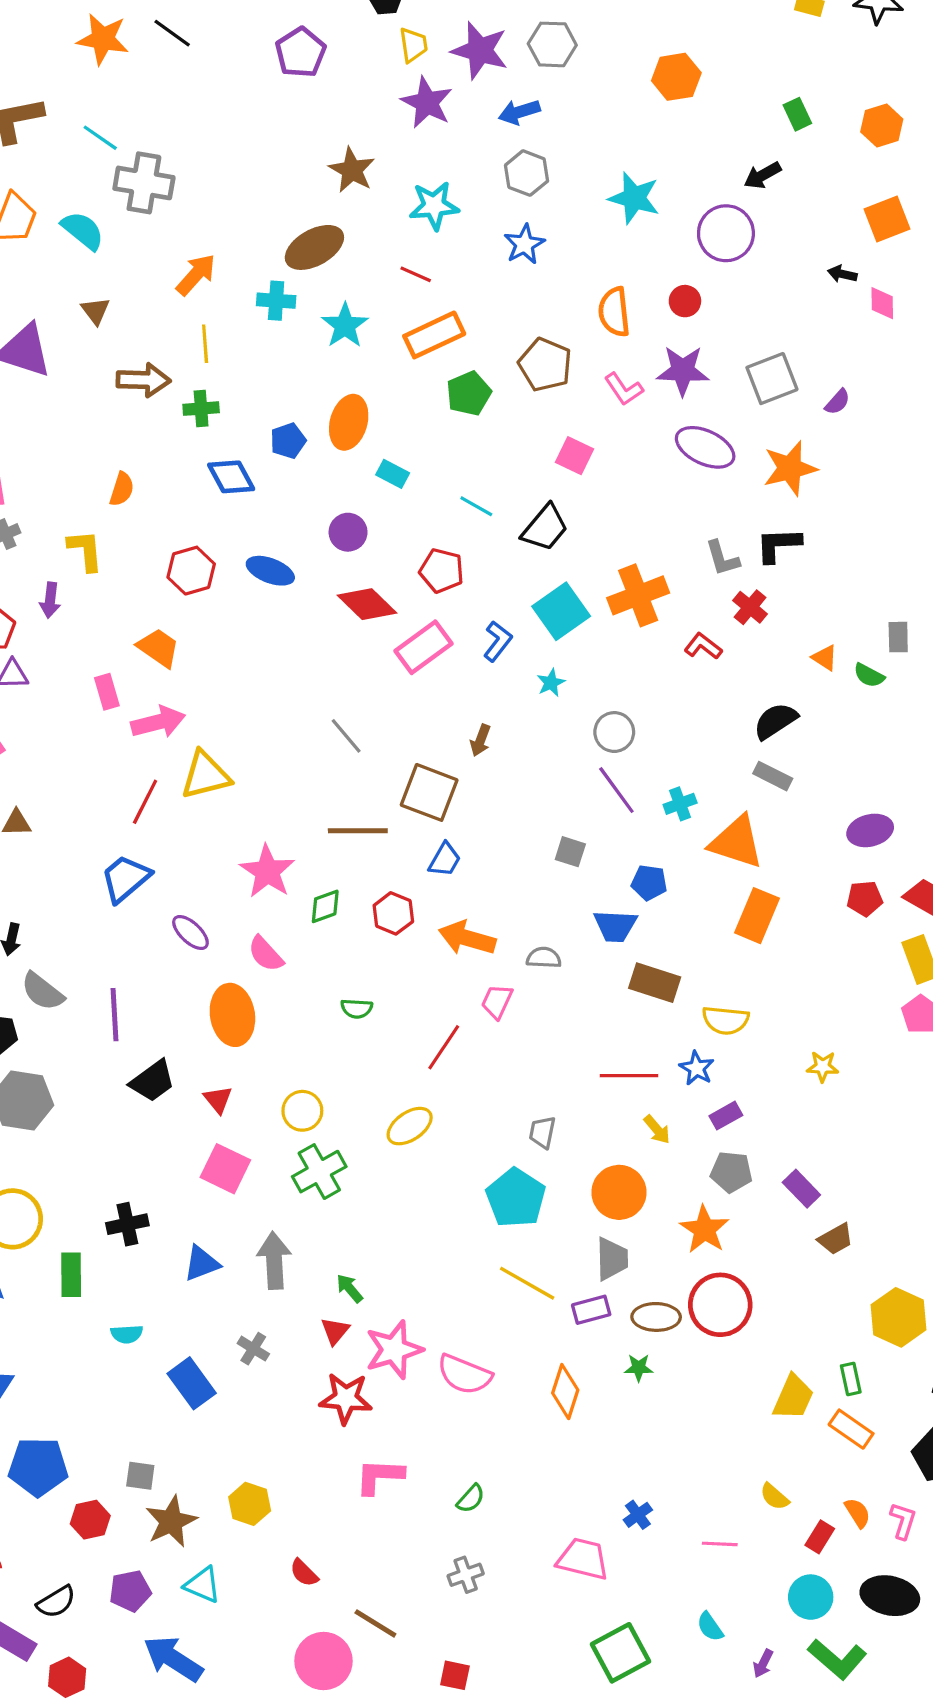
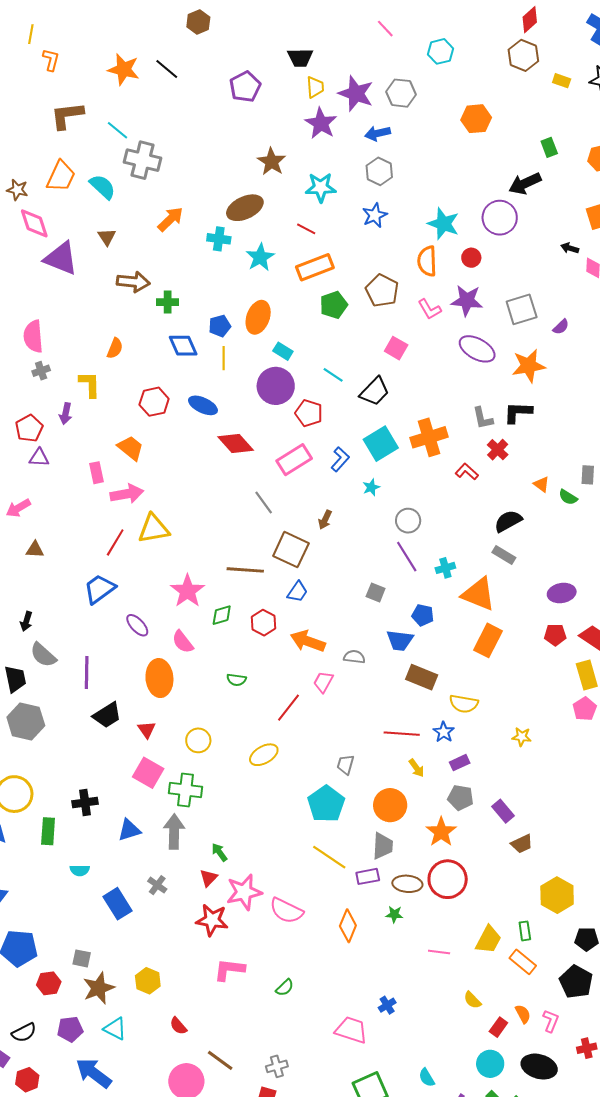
black arrow: (763, 175) -> (525, 183), size x1.4
cyan star: (634, 198) -> (443, 224), moved
yellow line: (205, 344) -> (224, 358), moved
purple circle: (348, 532) -> (276, 386), moved, size x1.6
red diamond: (367, 604) -> (236, 444), moved
gray line: (346, 736) -> (264, 503), moved
green cross: (319, 1172) -> (186, 790), moved, turned 32
pink line: (720, 1544) -> (439, 952), moved
gray cross: (466, 1575) -> (277, 1066), moved

